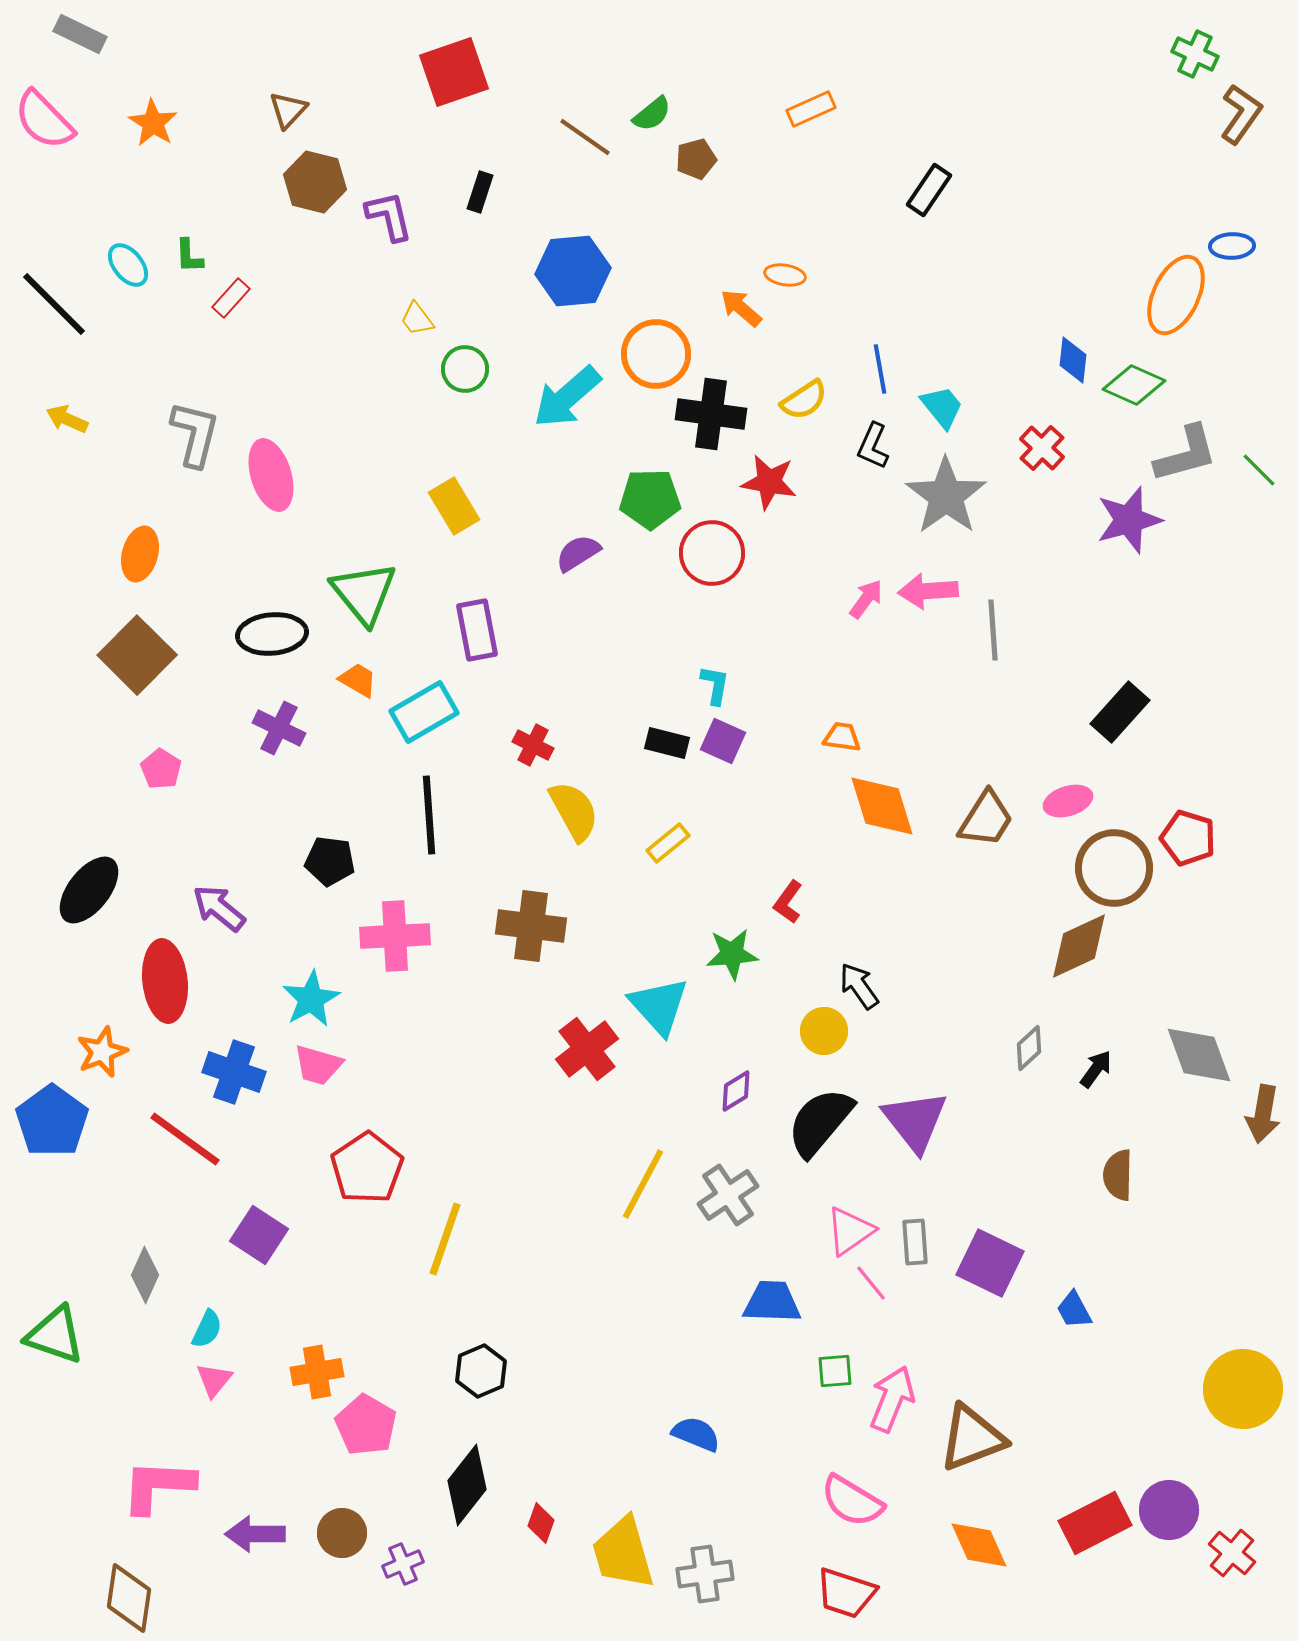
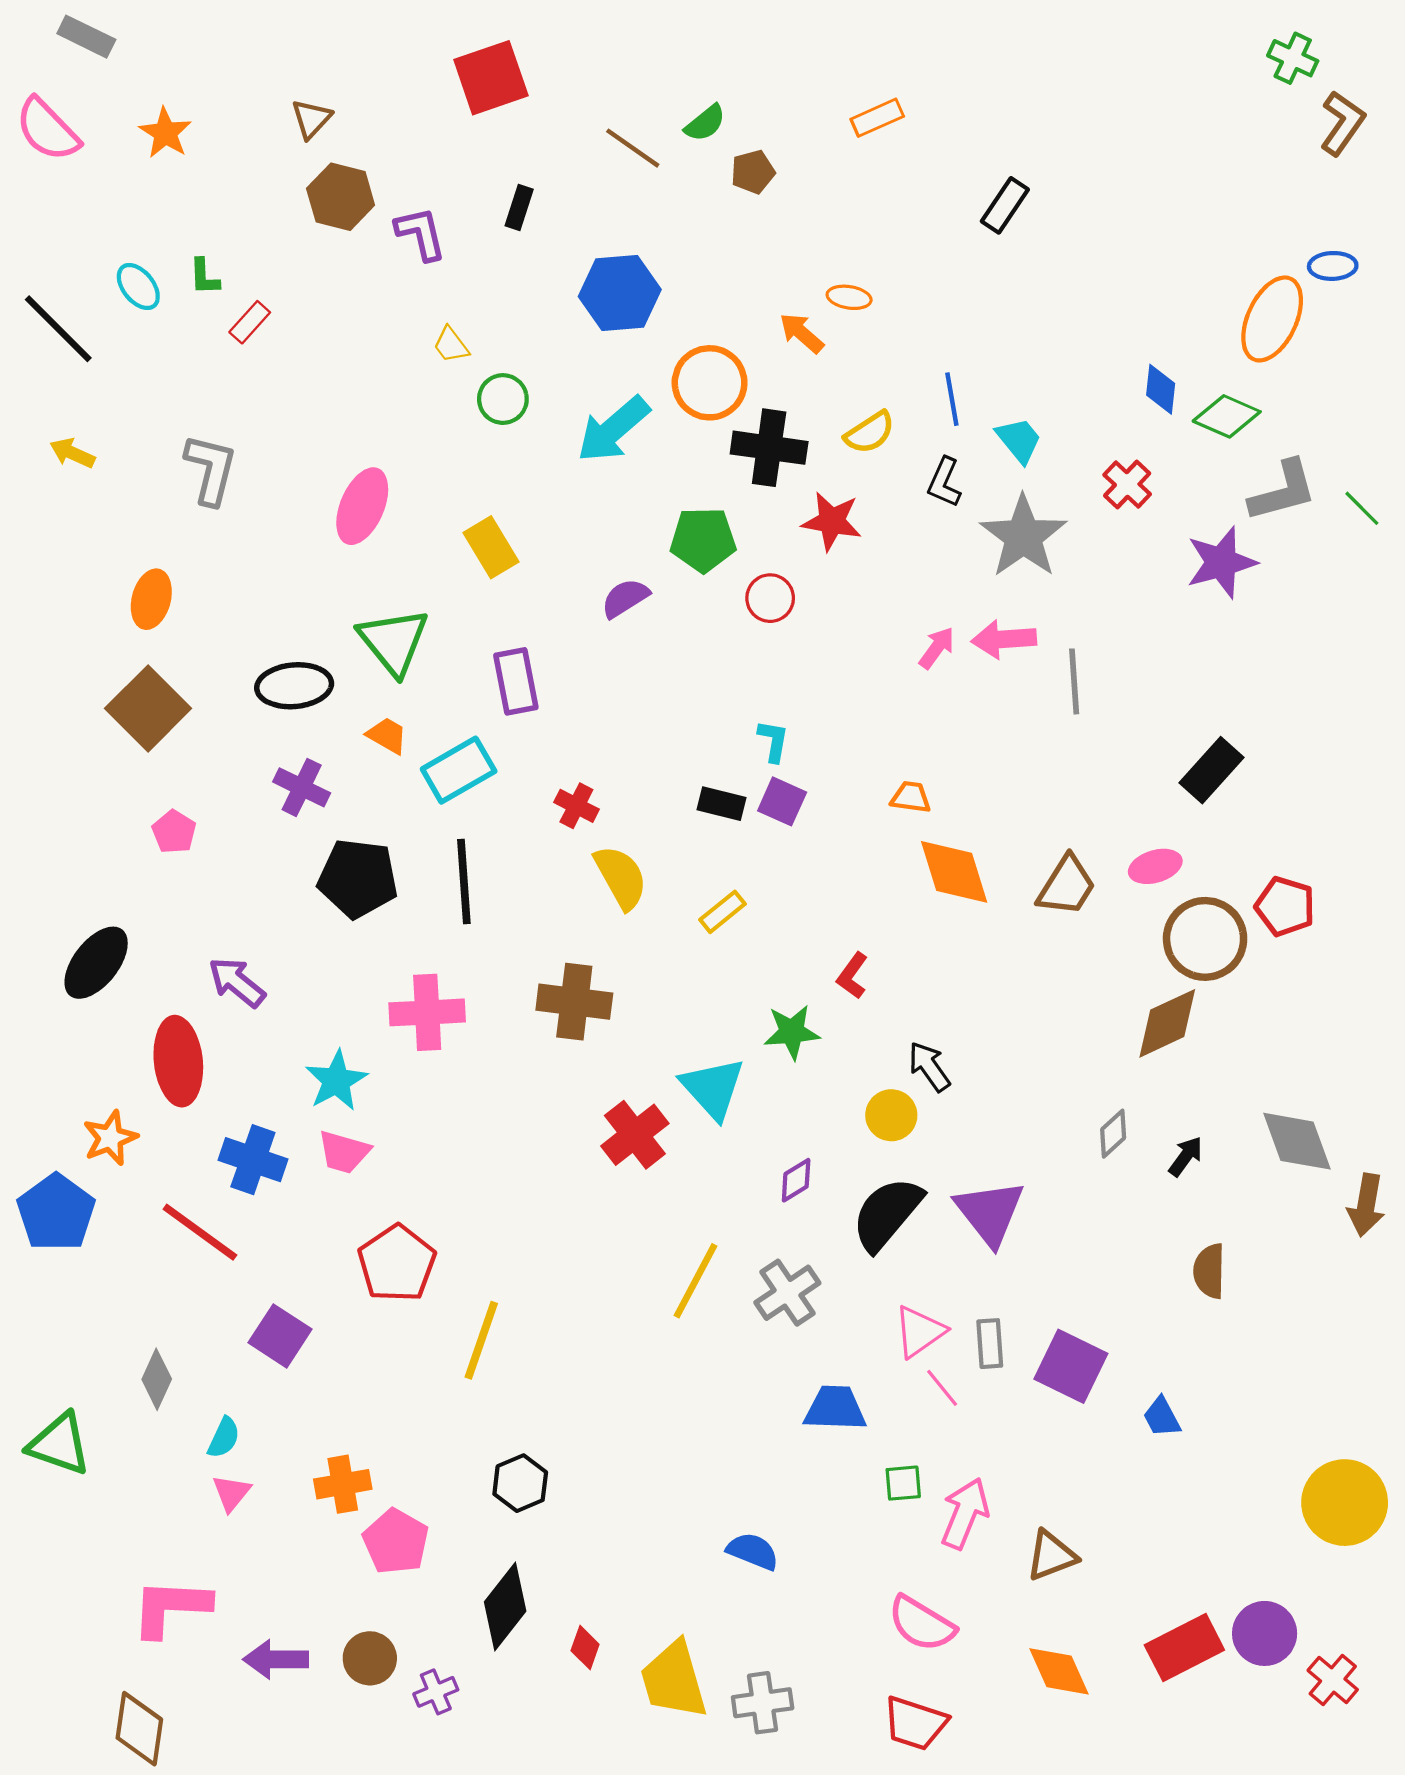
pink ellipse: (271, 475) -> (362, 506), moved, turned 40
red circle: (712, 553) -> (770, 598), size x0.7
black pentagon: (330, 861) -> (358, 878), moved, size x1.5
brown triangle: (972, 1438) -> (1051, 1556), size x0.7

